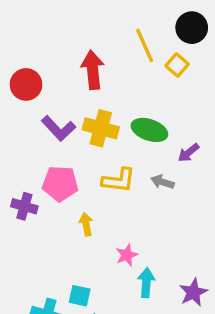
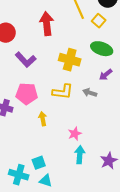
yellow cross: (101, 128) -> (70, 60), moved
green ellipse: (149, 130) -> (102, 49), moved
pink star: (127, 255) -> (75, 134), moved
cyan square: (80, 296) -> (39, 163), turned -32

